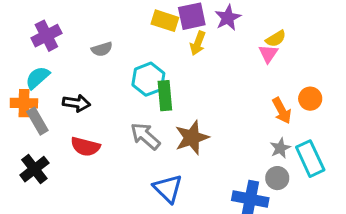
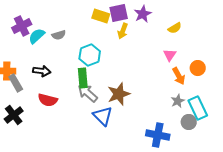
pink triangle: (268, 54) -> (170, 55), moved
cyan semicircle: (37, 78) -> (37, 36), moved
green rectangle: (165, 96) -> (83, 78), moved
gray circle: (277, 178) -> (189, 122), moved
blue triangle: (168, 189) -> (103, 116), moved

